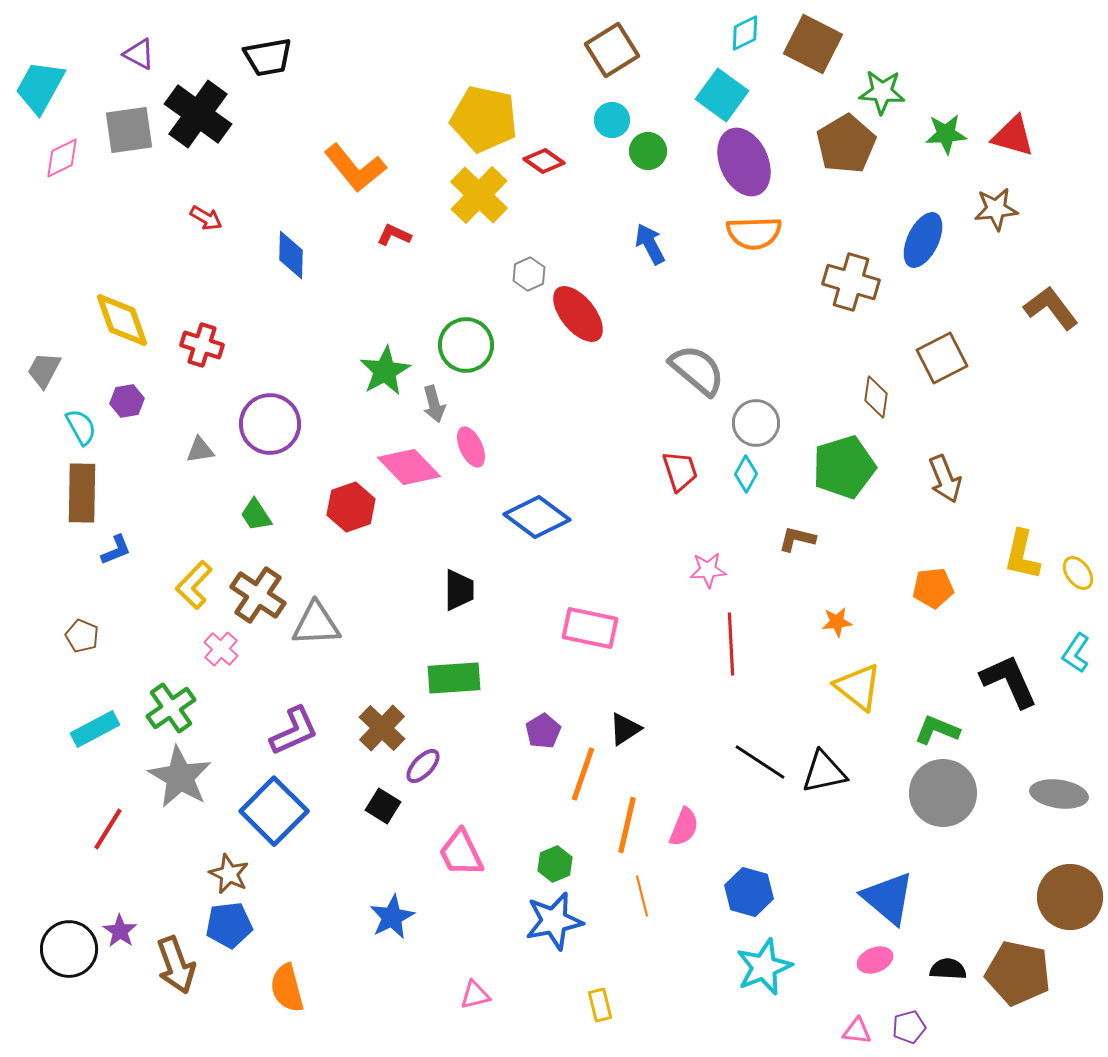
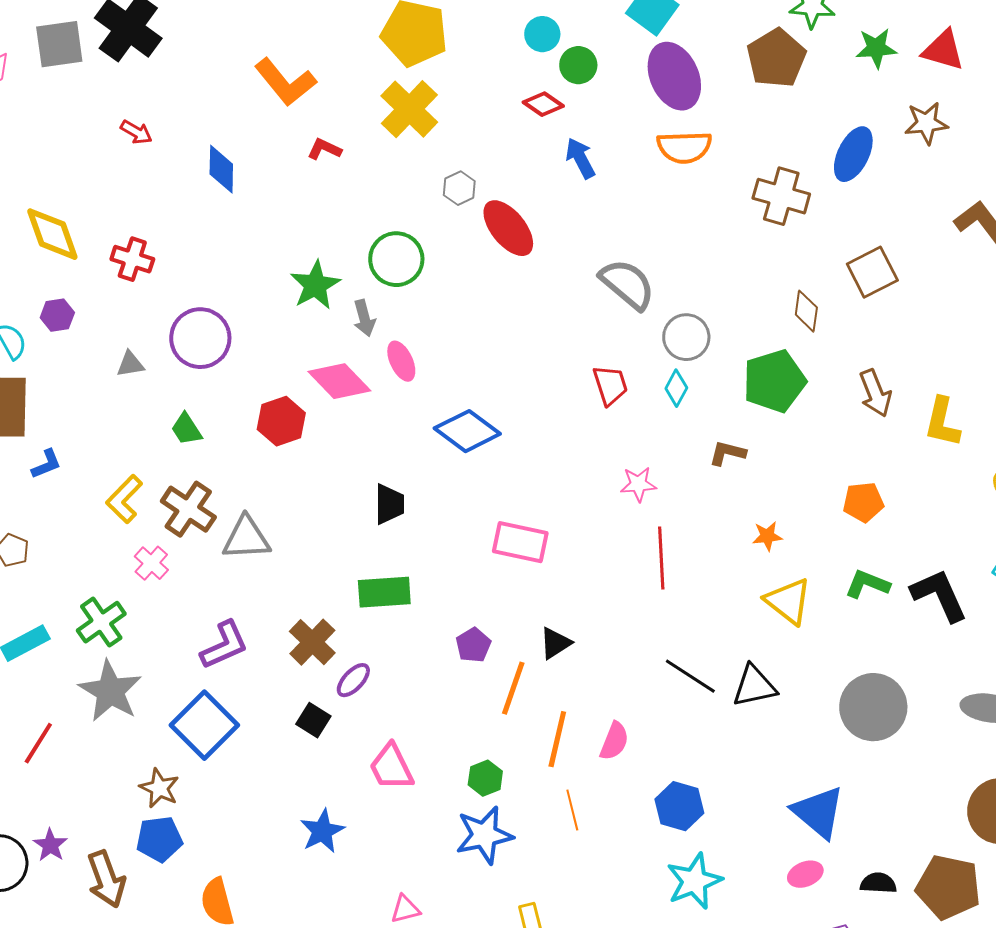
red diamond: (544, 161) -> (543, 104), moved
yellow L-shape: (1022, 555) -> (942, 422), moved
green L-shape: (937, 730) -> (867, 584), moved

